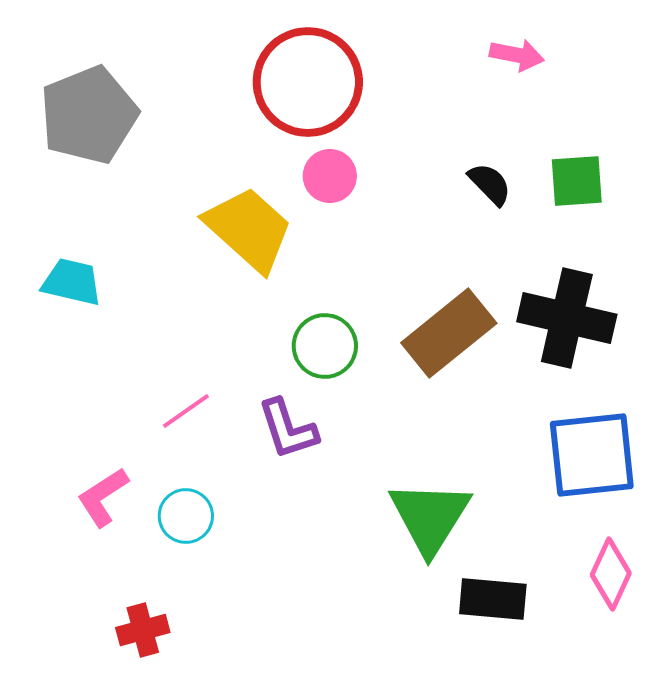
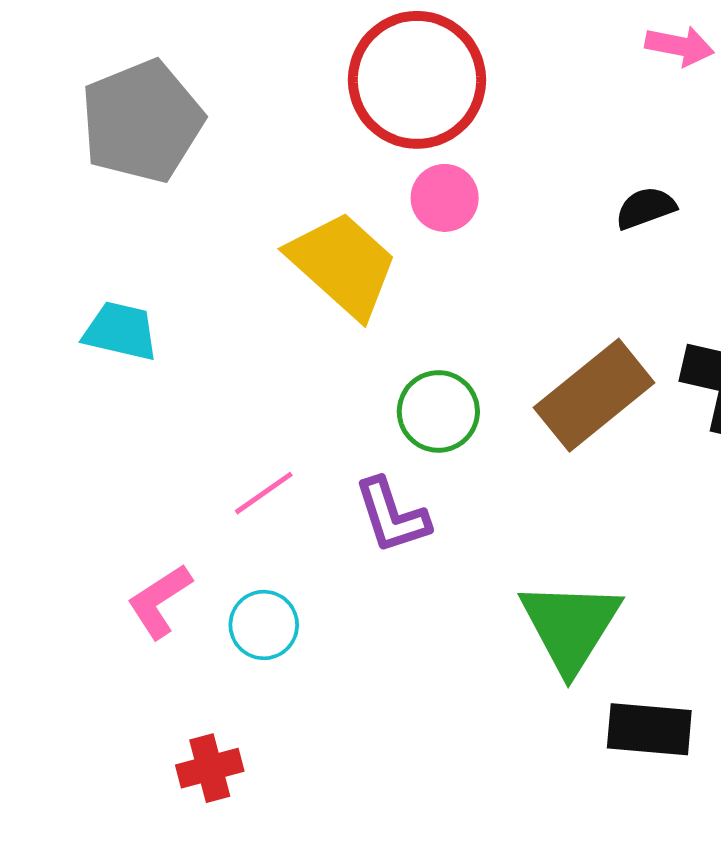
black semicircle: (490, 184) -> (646, 208), turned -66

